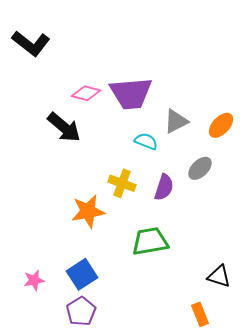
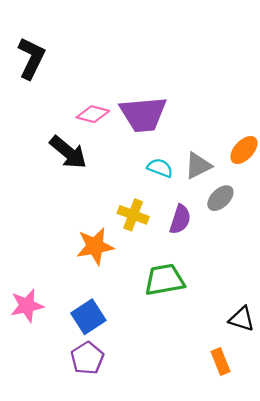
black L-shape: (31, 43) -> (31, 58), turned -102
gray triangle: (176, 121) -> (198, 166), moved
pink star: (34, 280) -> (27, 306), moved, size x1.4

